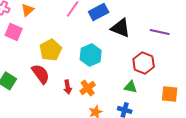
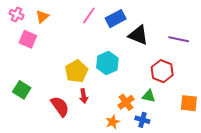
yellow pentagon: (51, 50) -> (76, 71), moved
red semicircle: (41, 74) -> (60, 106), moved
orange cross: (88, 88) -> (126, 102), moved

